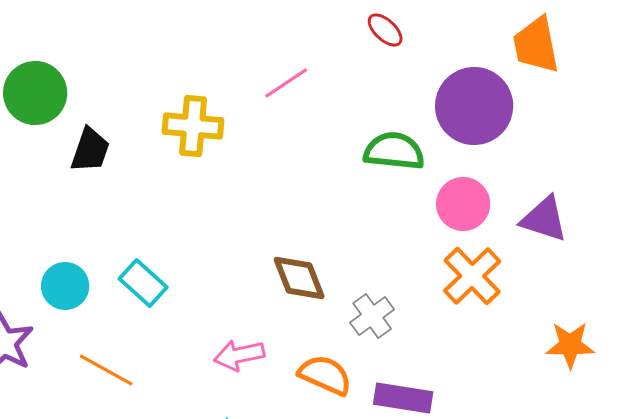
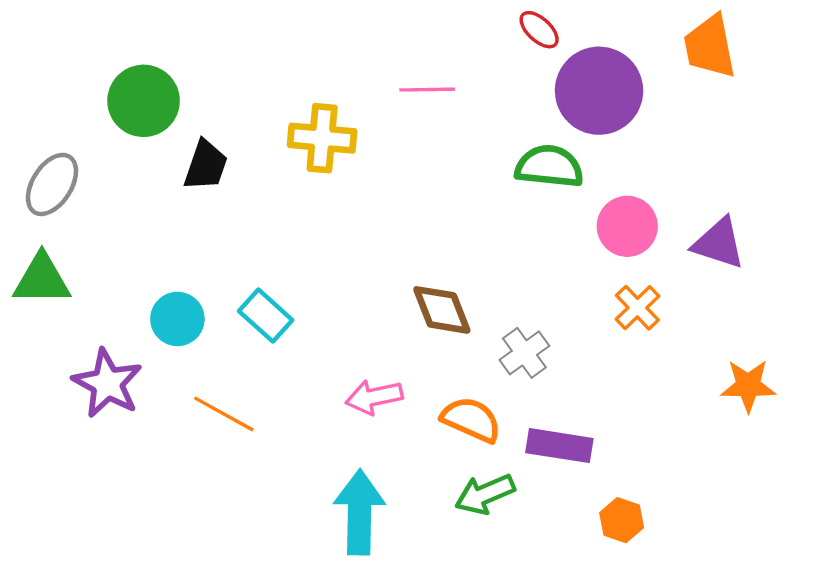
pink line: (286, 83) -> (427, 90), turned 33
purple circle: (474, 106) -> (599, 91), moved
orange cross: (472, 276) -> (637, 308), size x0.7

